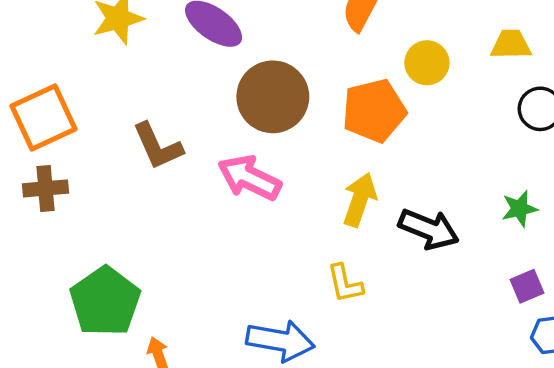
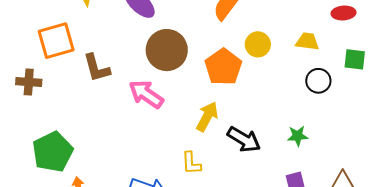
orange pentagon: (374, 111) -> (223, 67), turned -30
orange square: (44, 118) -> (56, 41), moved

